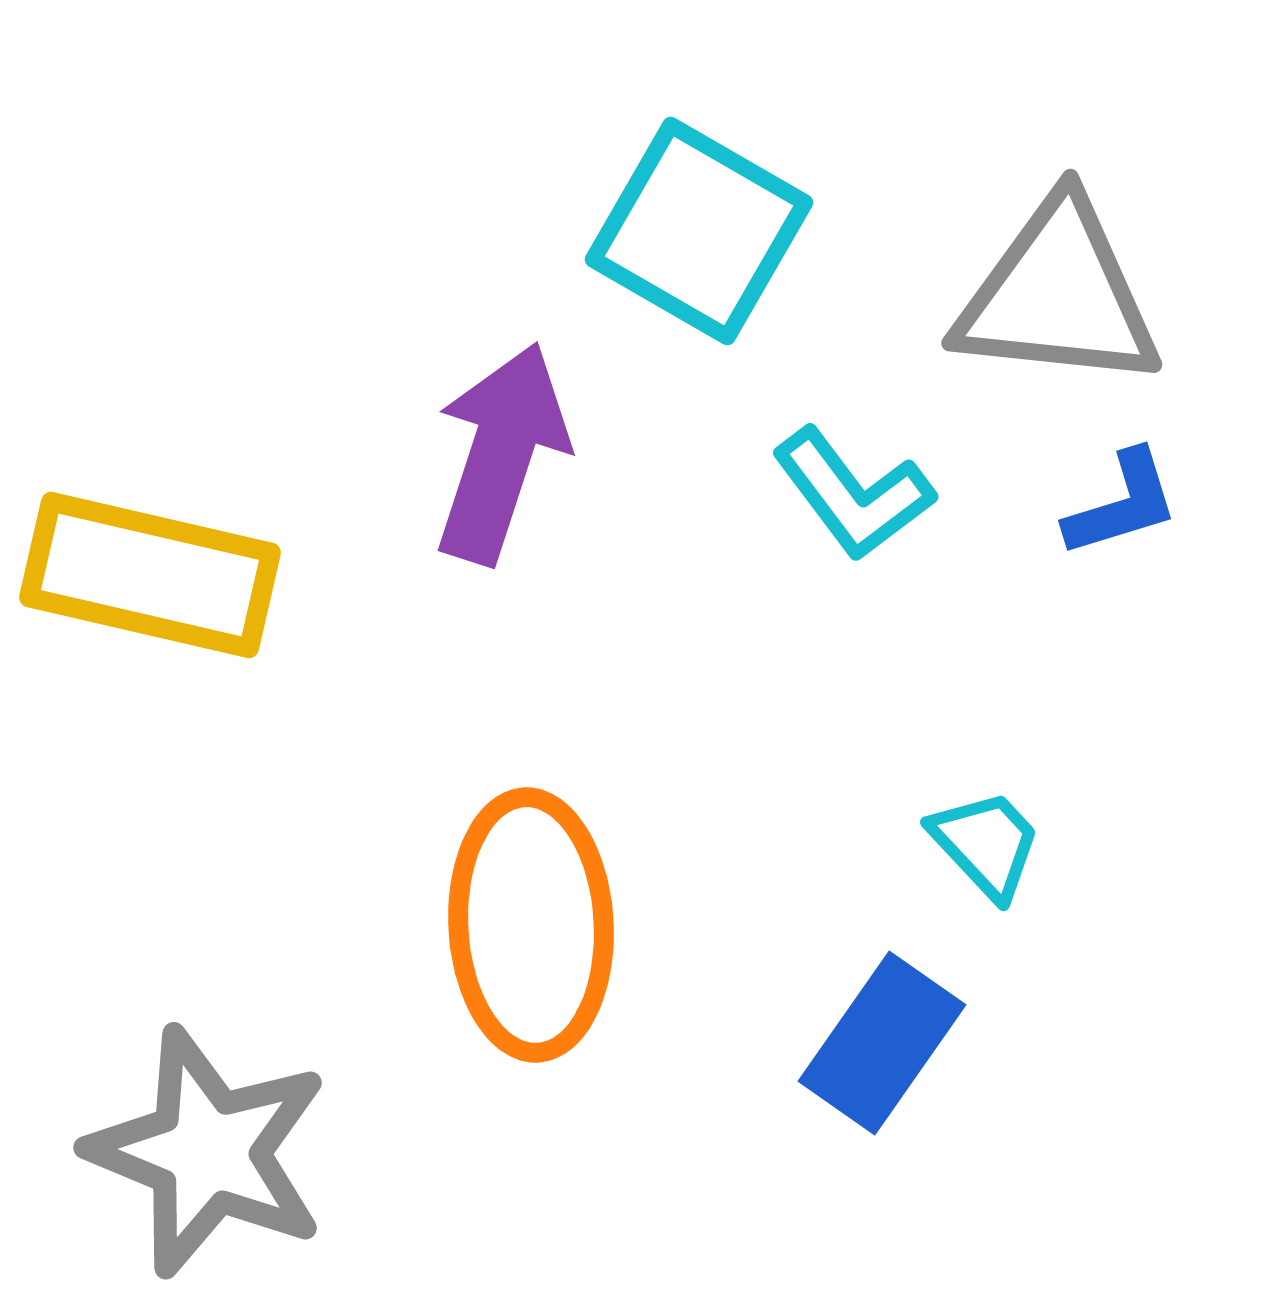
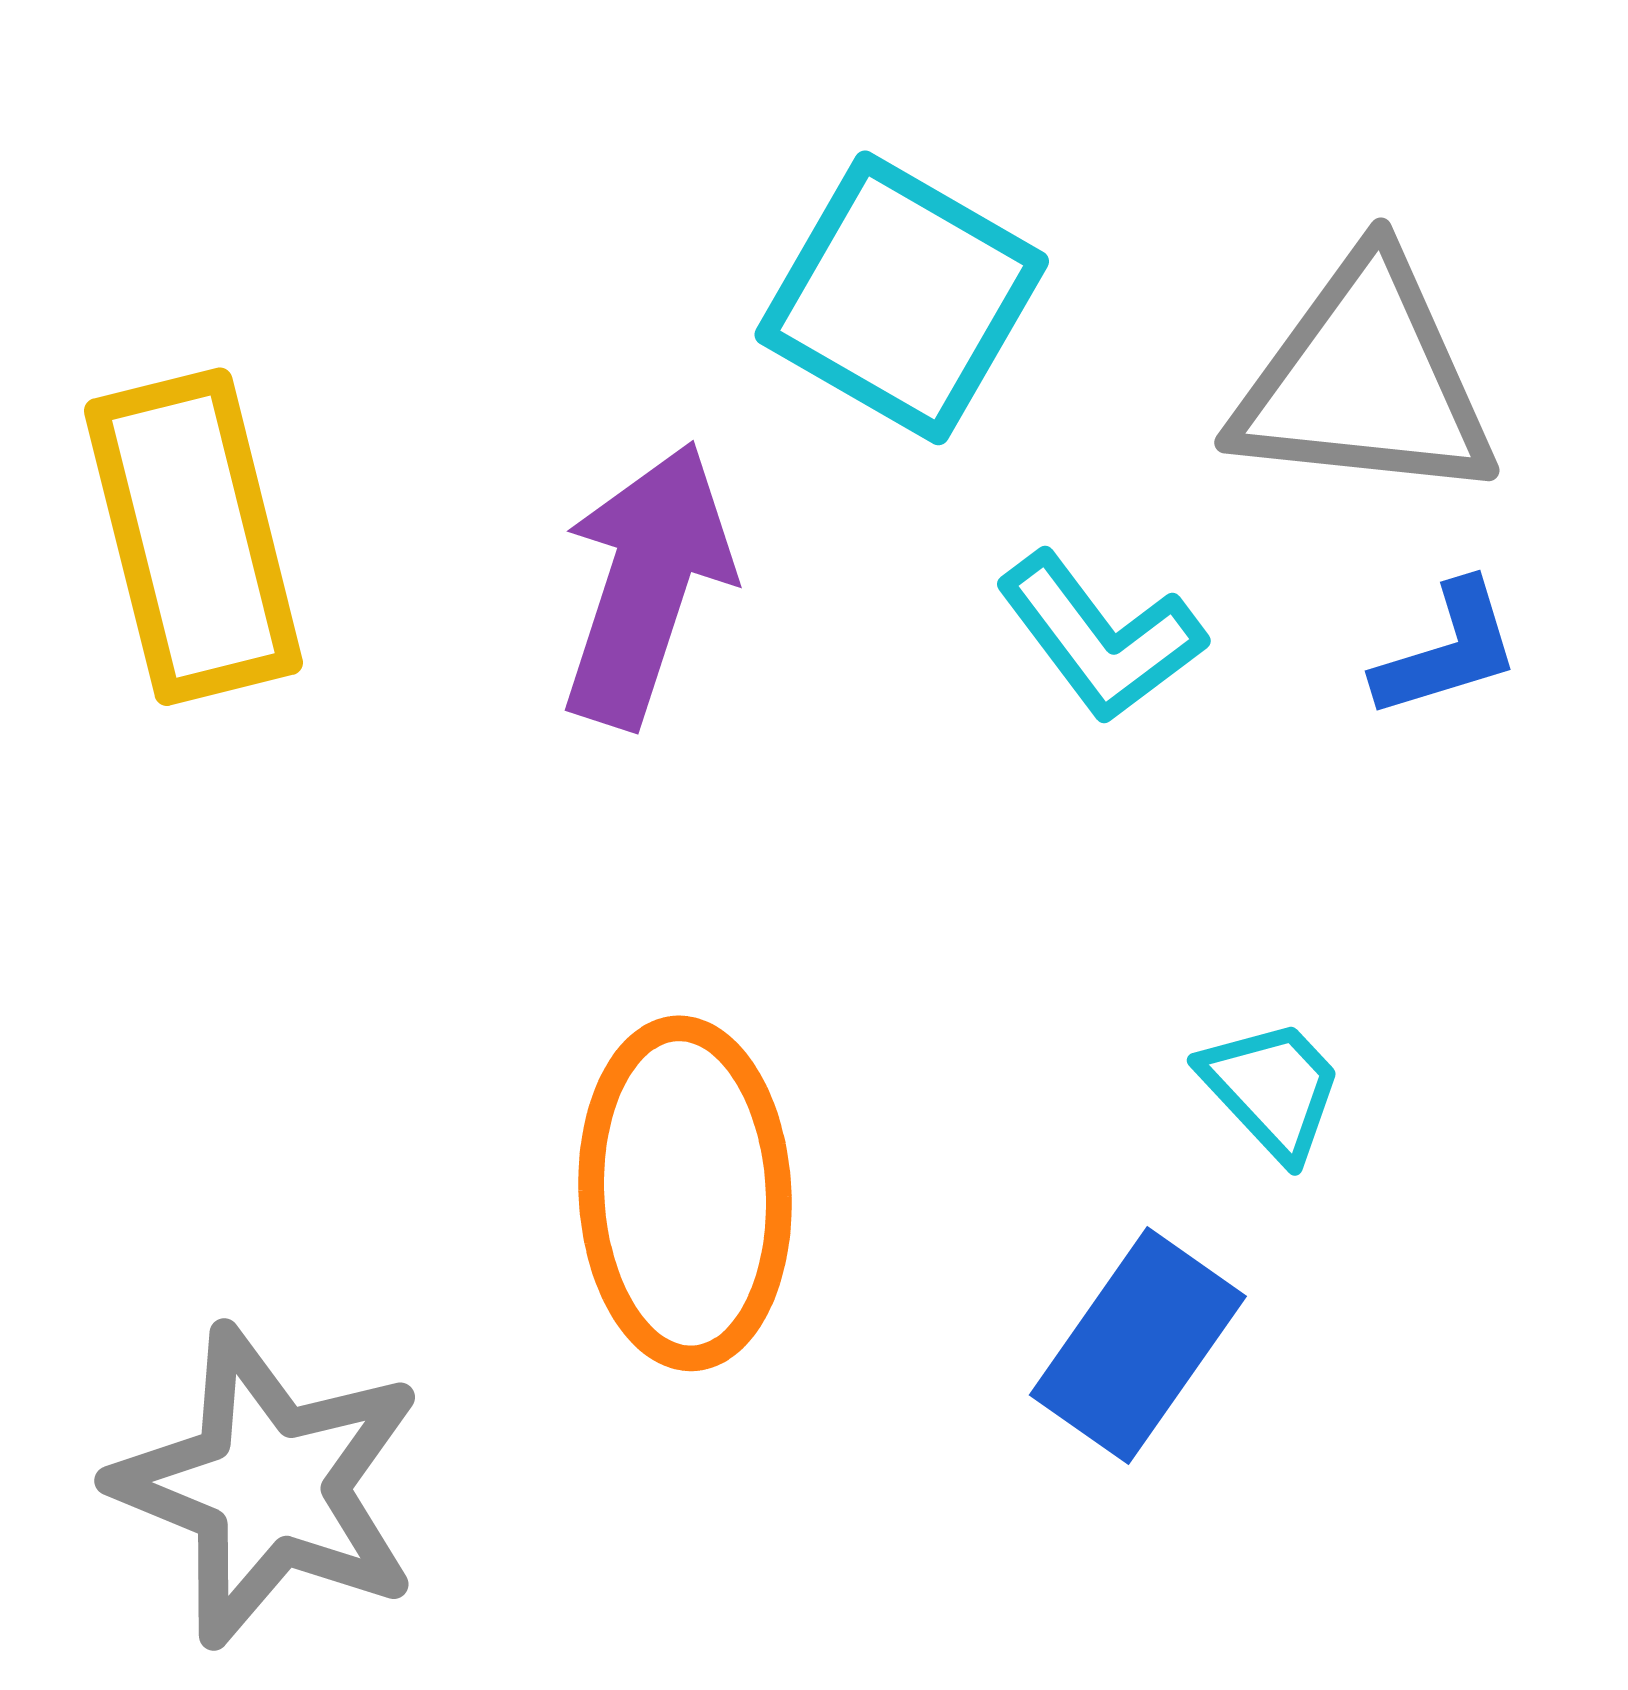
yellow rectangle: (150, 575) -> (193, 537), moved, turned 63

